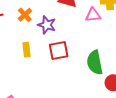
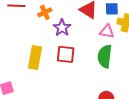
yellow rectangle: (27, 50) -> (35, 58), moved, size x1.6
green semicircle: (95, 62) -> (105, 56), moved

